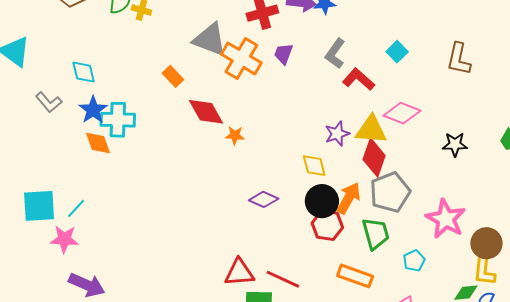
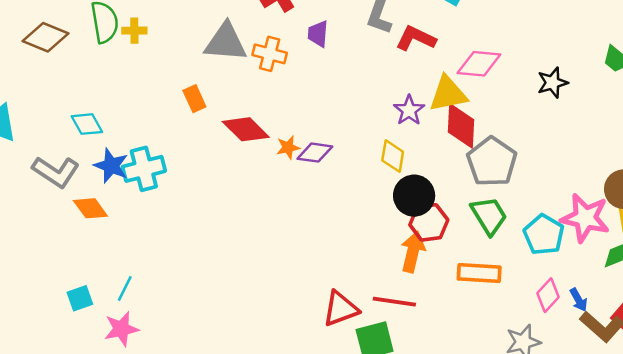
orange cross: (241, 58) -> (270, 54), size x0.7
orange rectangle: (173, 76) -> (194, 99), turned 35
gray L-shape: (49, 102) -> (56, 172), size x1.4
orange diamond: (98, 143) -> (90, 208), moved
yellow diamond: (314, 166) -> (393, 156), turned 40
orange arrow: (349, 198) -> (413, 252), moved
purple diamond: (264, 199) -> (315, 153), moved
cyan square: (39, 206) -> (80, 298), size x0.6
pink star: (446, 219) -> (585, 218), moved
cyan pentagon: (414, 261) -> (544, 235), size x1.5

